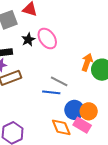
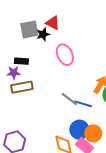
black star: (28, 40) -> (43, 34), moved
blue line: (51, 92) -> (83, 104), moved

